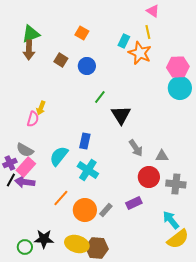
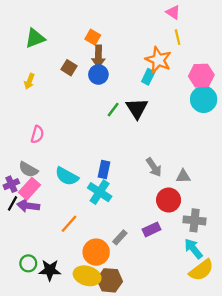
yellow line: (148, 32) -> (178, 37), moved
cyan rectangle: (124, 41) -> (148, 77), moved
brown arrow: (29, 50) -> (98, 56), moved
yellow arrow: (41, 108) -> (29, 81), moved
black triangle: (121, 115) -> (137, 108), moved
blue rectangle: (85, 141) -> (104, 169), moved
cyan semicircle: (59, 156) -> (67, 176), turned -100
gray cross: (176, 184) -> (195, 220), moved
orange circle: (85, 210) -> (96, 252), moved
green circle: (25, 247) -> (28, 263), moved

